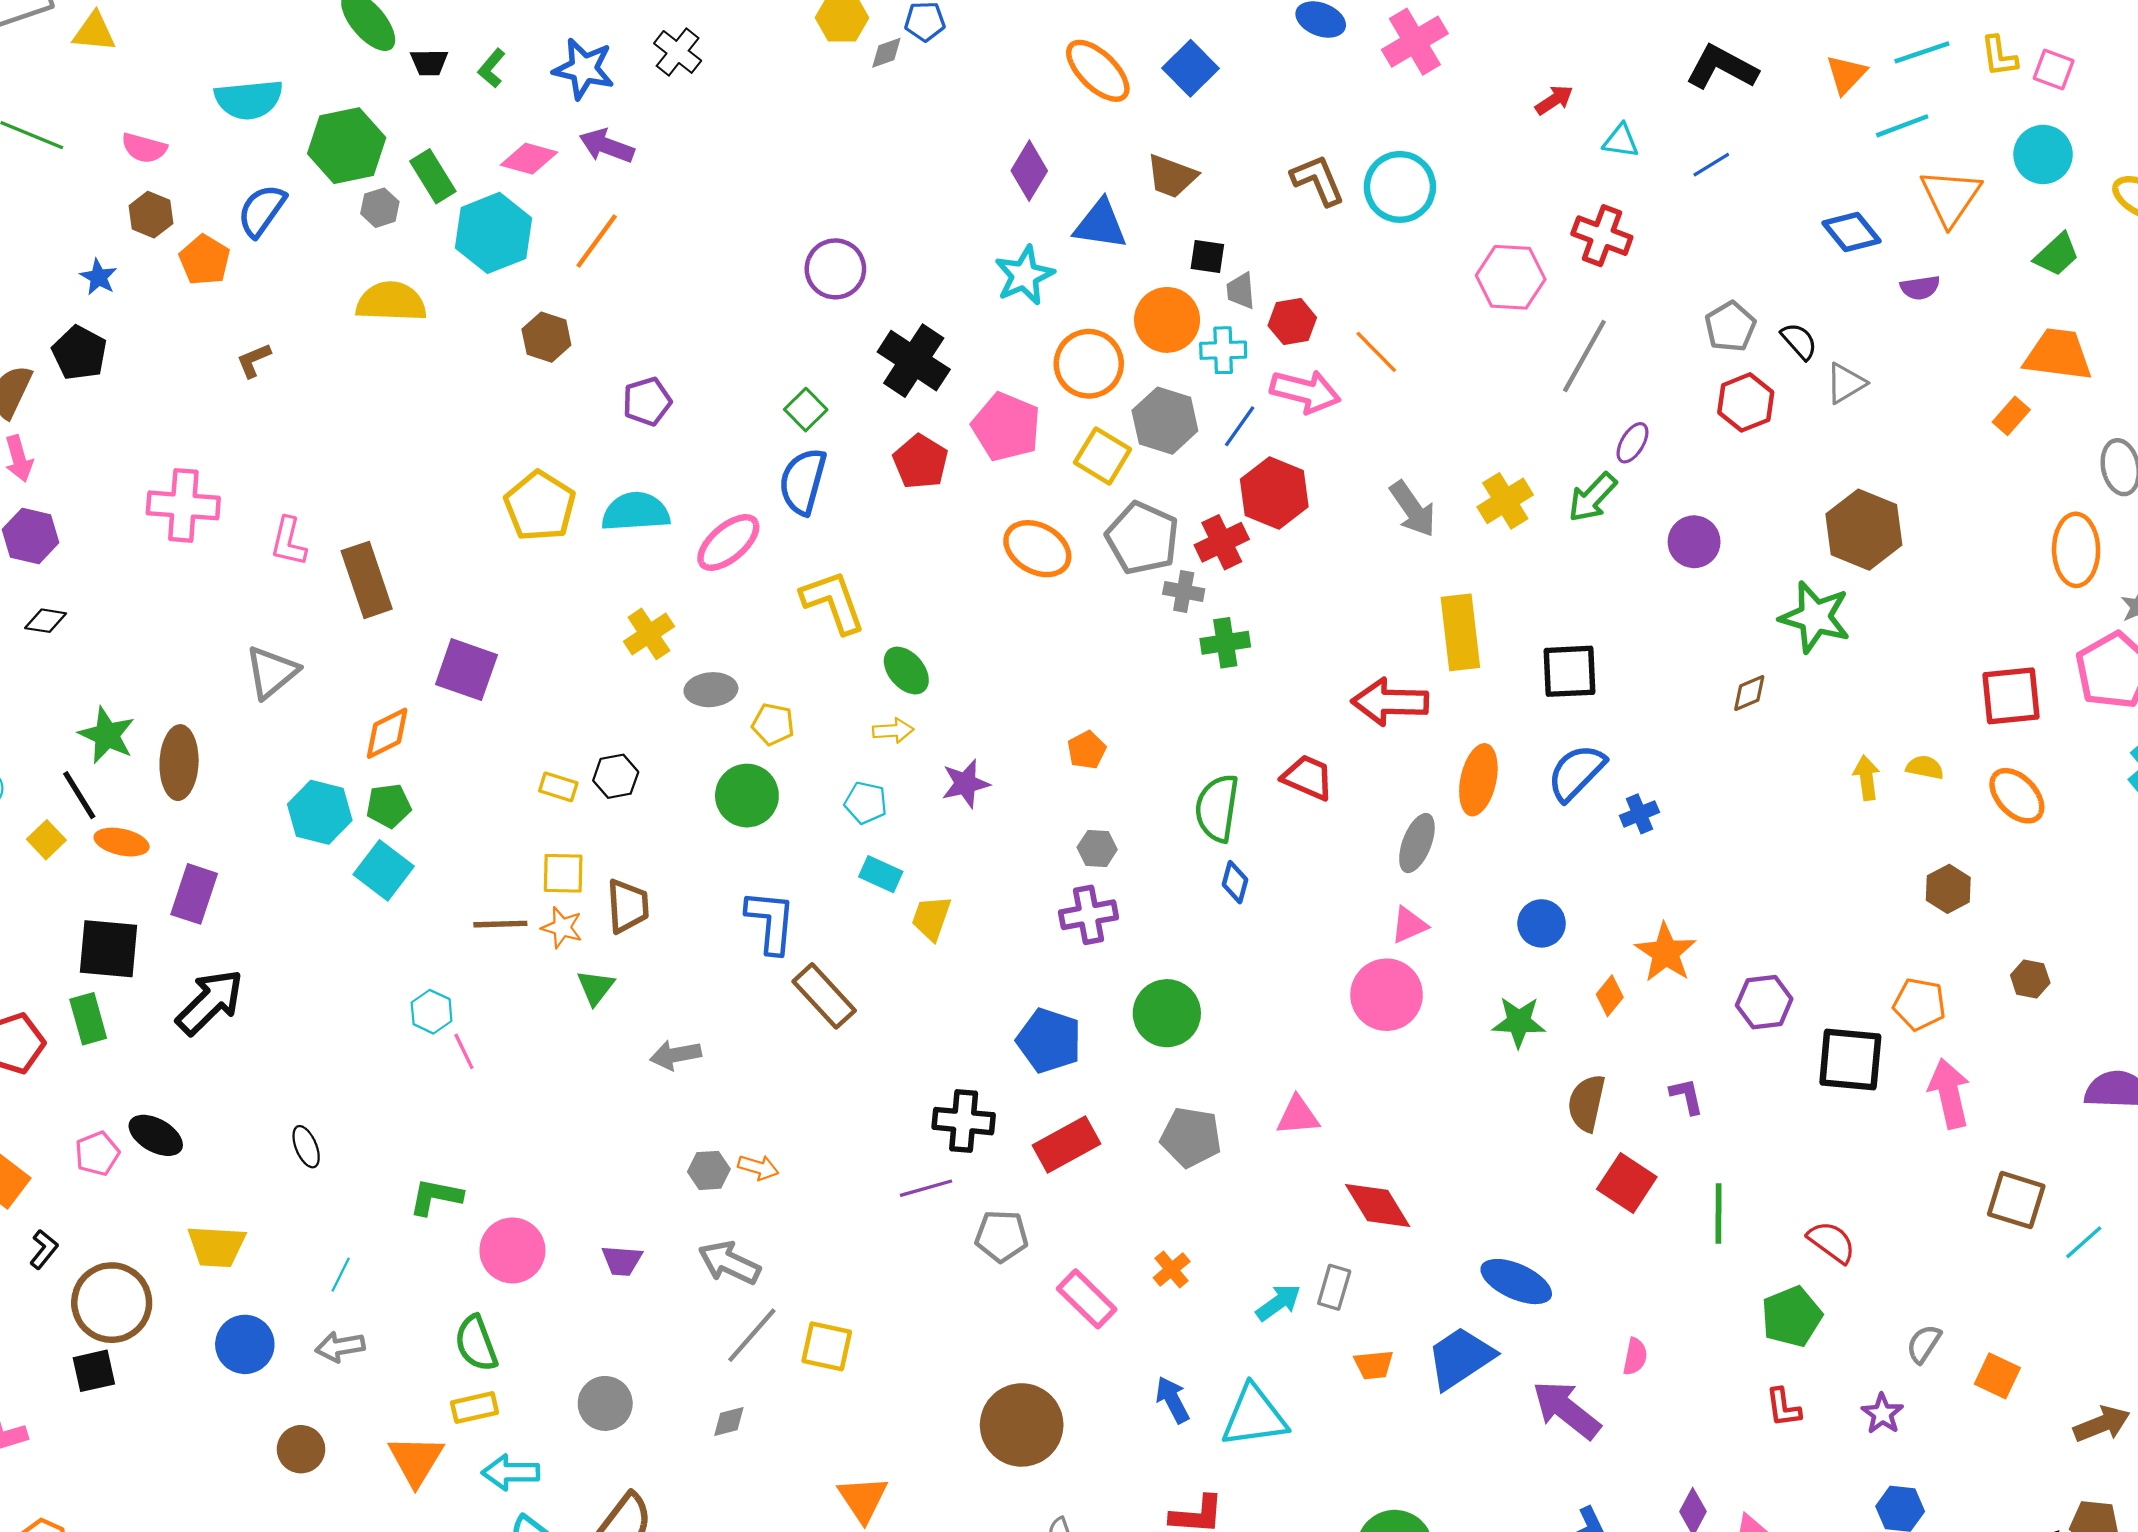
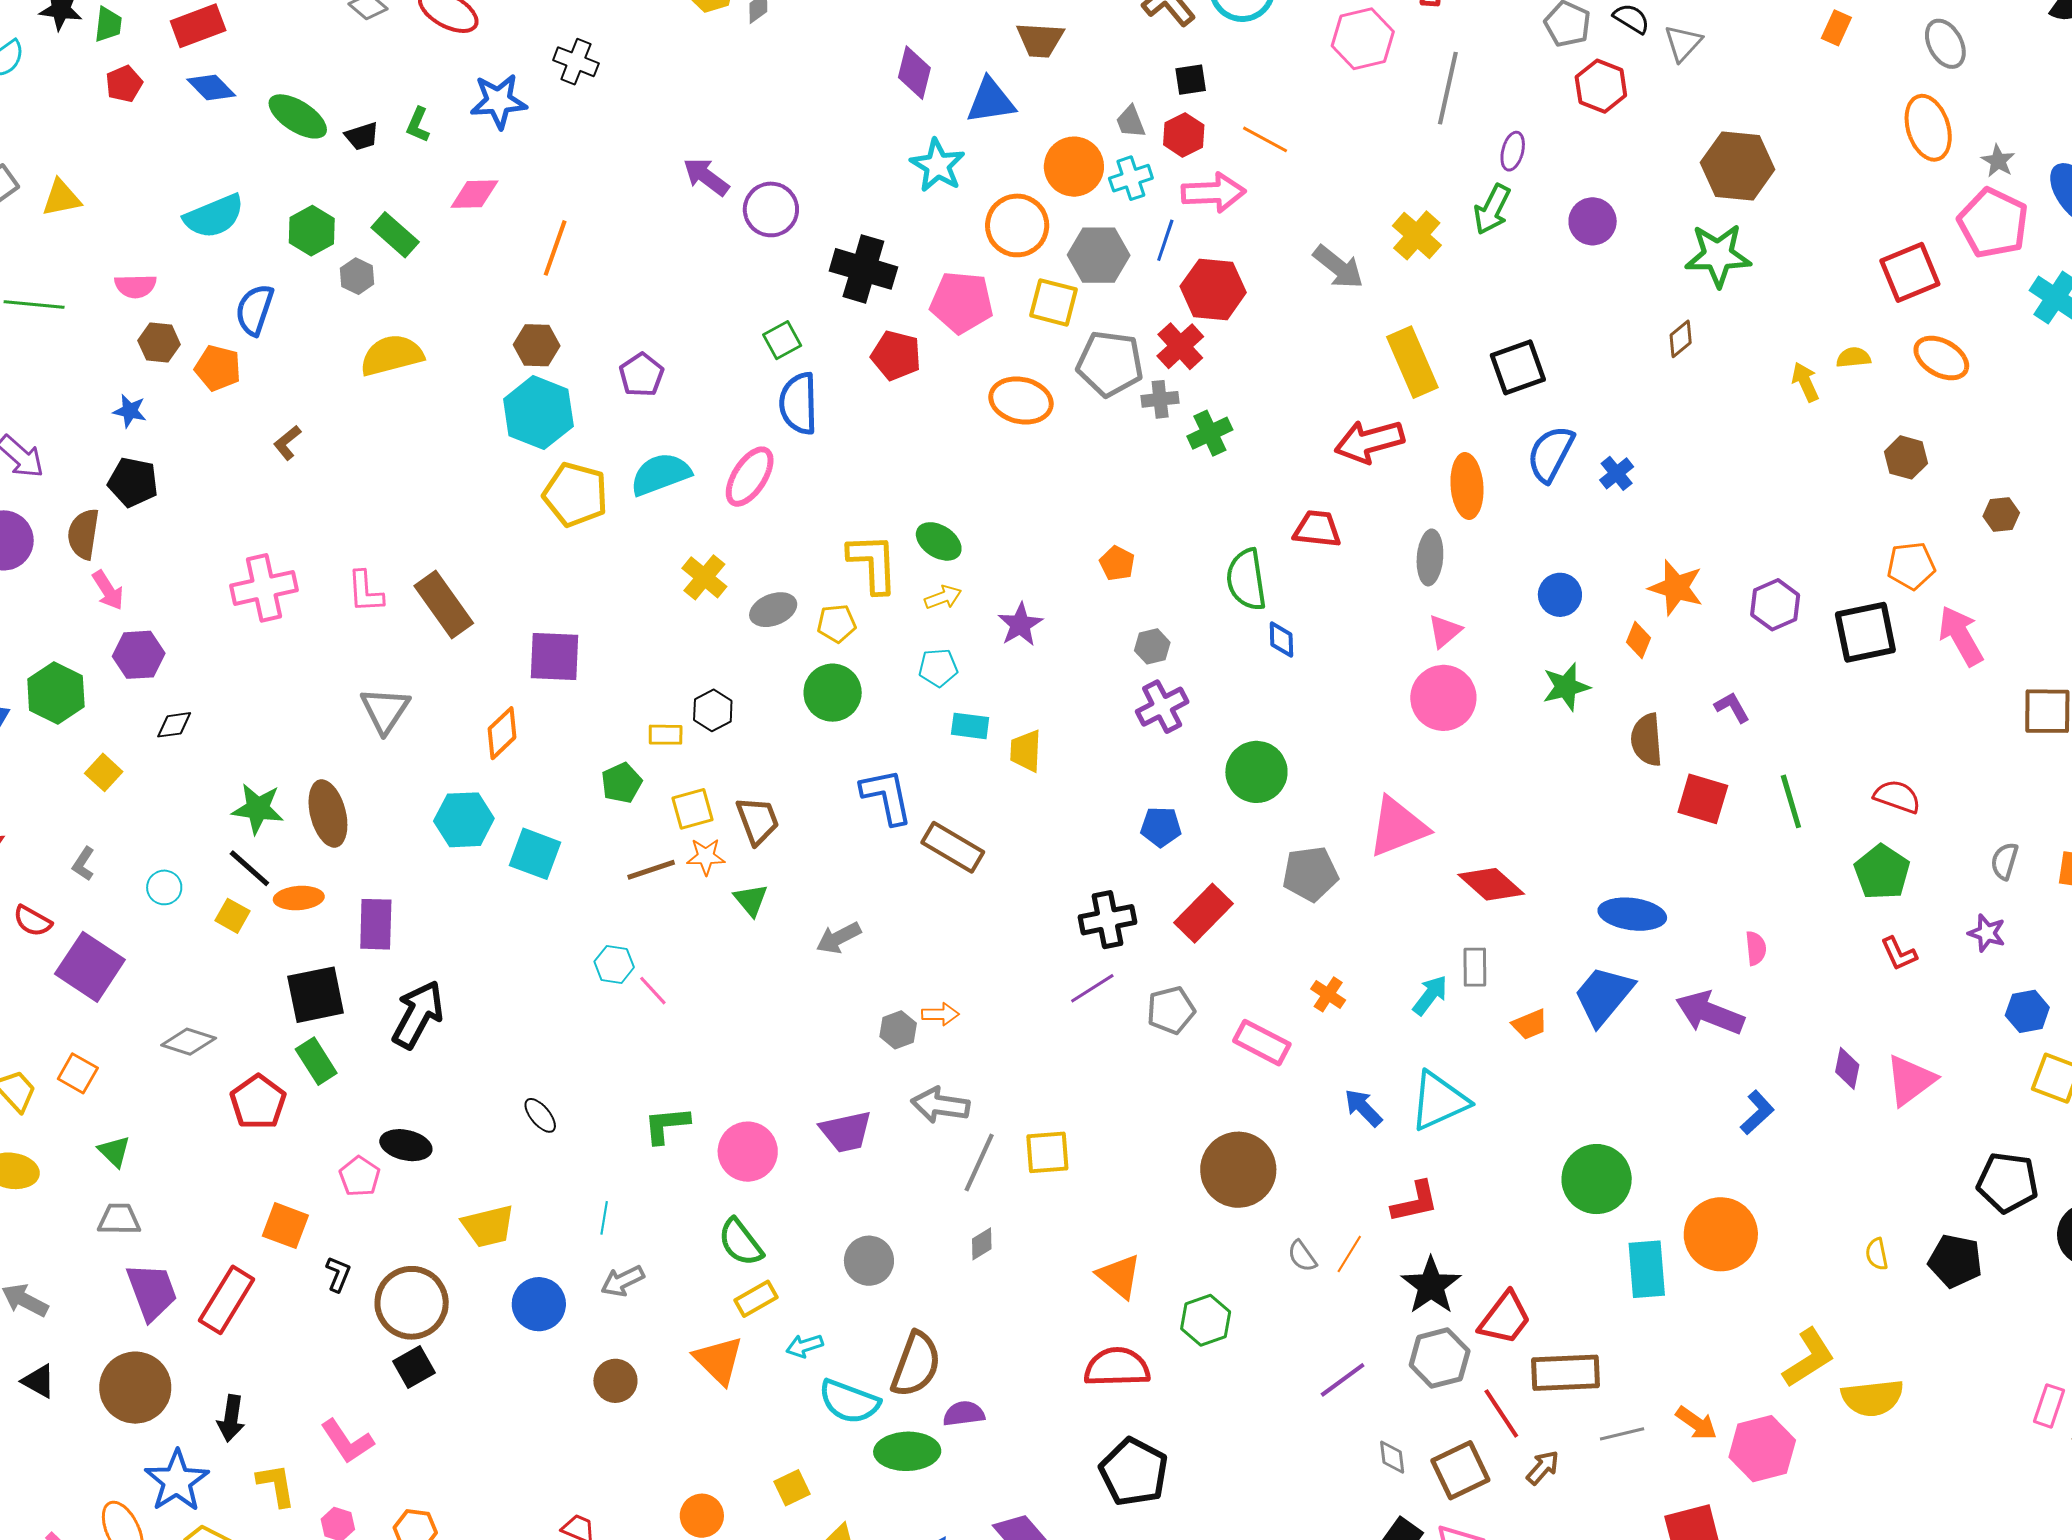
green hexagon: (347, 146) -> (312, 231), size x0.7
purple arrow: (607, 146) -> (706, 177), moved, turned 33
cyan hexagon: (494, 233) -> (538, 413), moved
black square: (1207, 257) -> (1191, 80), moved
green square: (806, 410) -> (782, 340), turned 33
yellow L-shape: (833, 602) -> (873, 563), moved, turned 34
green pentagon: (389, 806) -> (621, 783), moved
blue pentagon: (1049, 1041) -> (1161, 827), size x0.7
pink triangle: (1298, 1116) -> (1398, 827), size x1.6
purple trapezoid: (622, 1261) -> (846, 1132), size x1.4
cyan arrow: (511, 1472) -> (805, 1346), size x0.7

